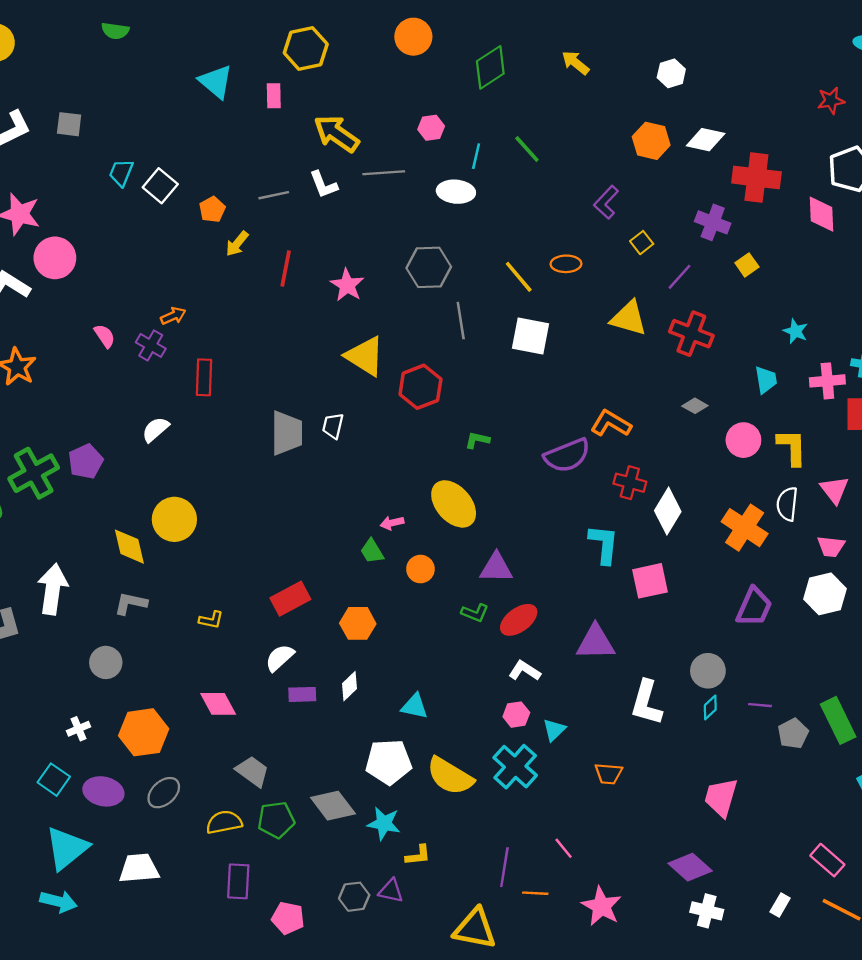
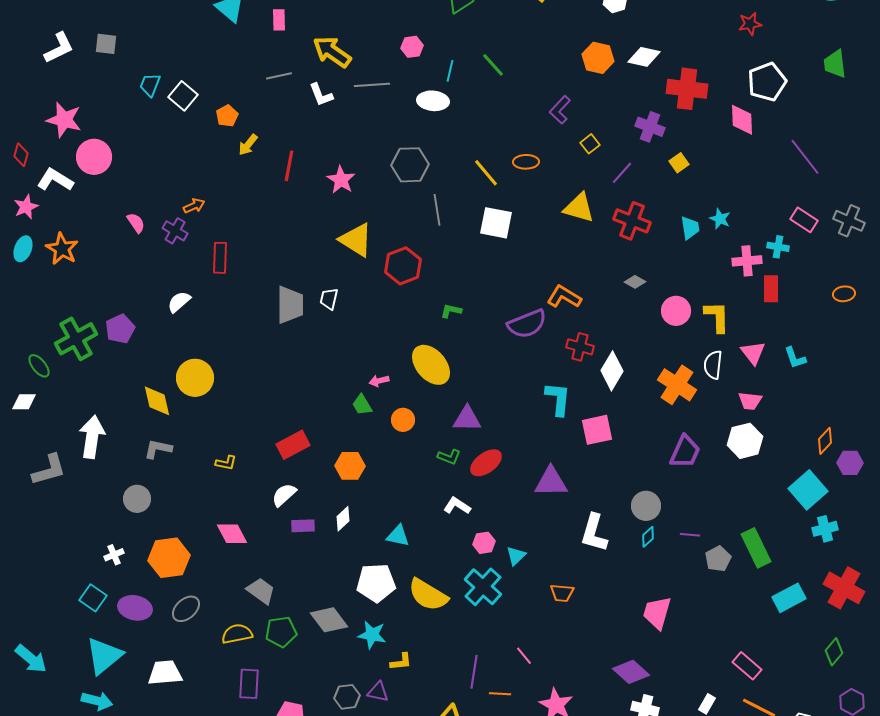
gray line: (274, 195) -> (279, 76), moved
cyan trapezoid: (766, 380) -> (690, 228), moved
white L-shape: (525, 671) -> (457, 506), moved

